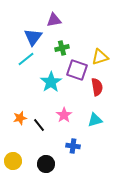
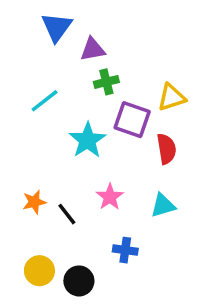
purple triangle: (54, 20) -> (93, 49), moved
blue triangle: (33, 37) -> (57, 27), moved
yellow circle: (13, 161) -> (39, 271), moved

